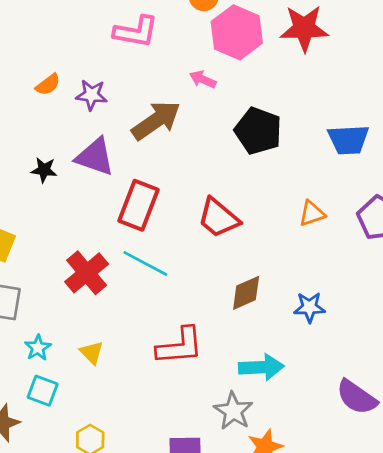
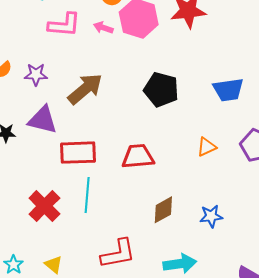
pink arrow: (203, 79) -> (103, 28), moved
red rectangle: (139, 205) -> (78, 153), turned 72
red trapezoid: (219, 218) -> (138, 157), turned 140
cyan line: (145, 263) -> (87, 195), turned 72

